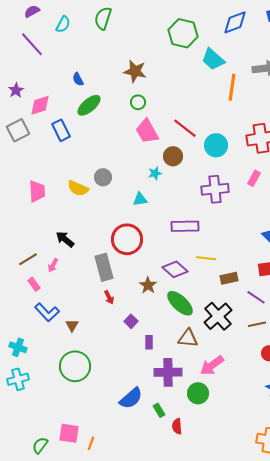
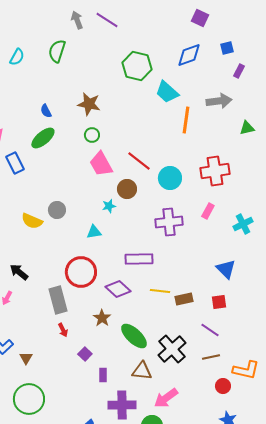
blue semicircle: (78, 79) -> (46, 111), moved
purple diamond: (175, 269) -> (118, 289), moved
brown rectangle: (229, 278) -> (184, 299), moved

